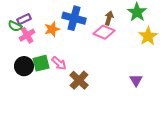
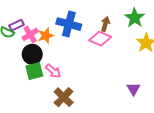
pink cross: (27, 35) -> (30, 34), moved
black circle: (24, 66) -> (32, 54), moved
brown cross: (79, 80) -> (64, 97), moved

